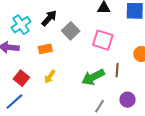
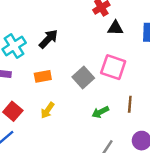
gray square: (71, 31) -> (83, 77), moved
green arrow: (93, 77) -> (100, 112), size x0.6

